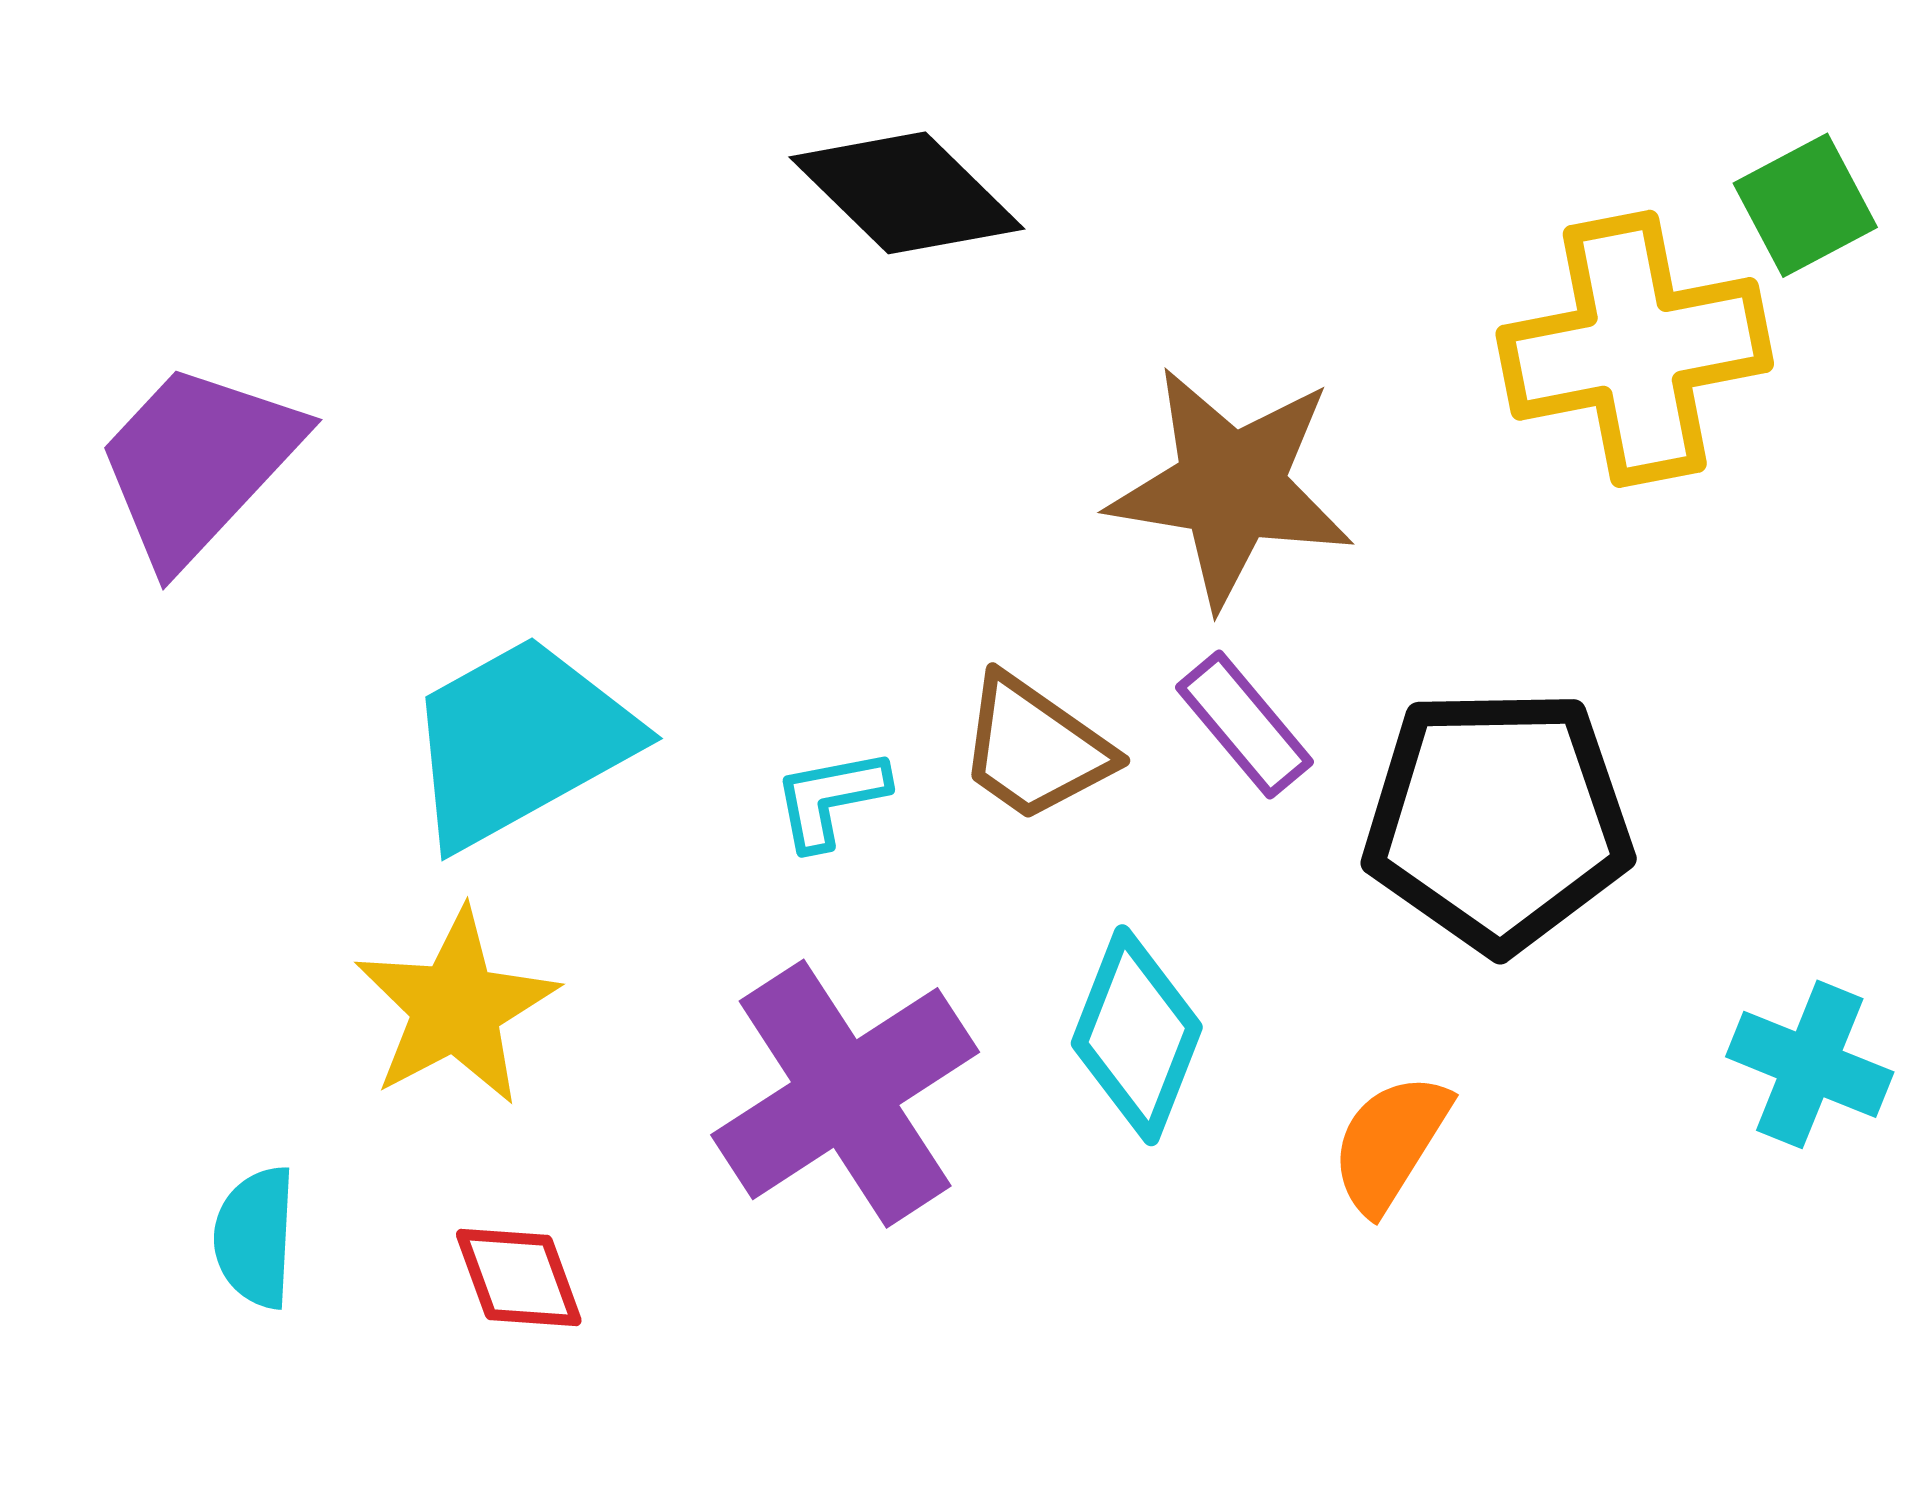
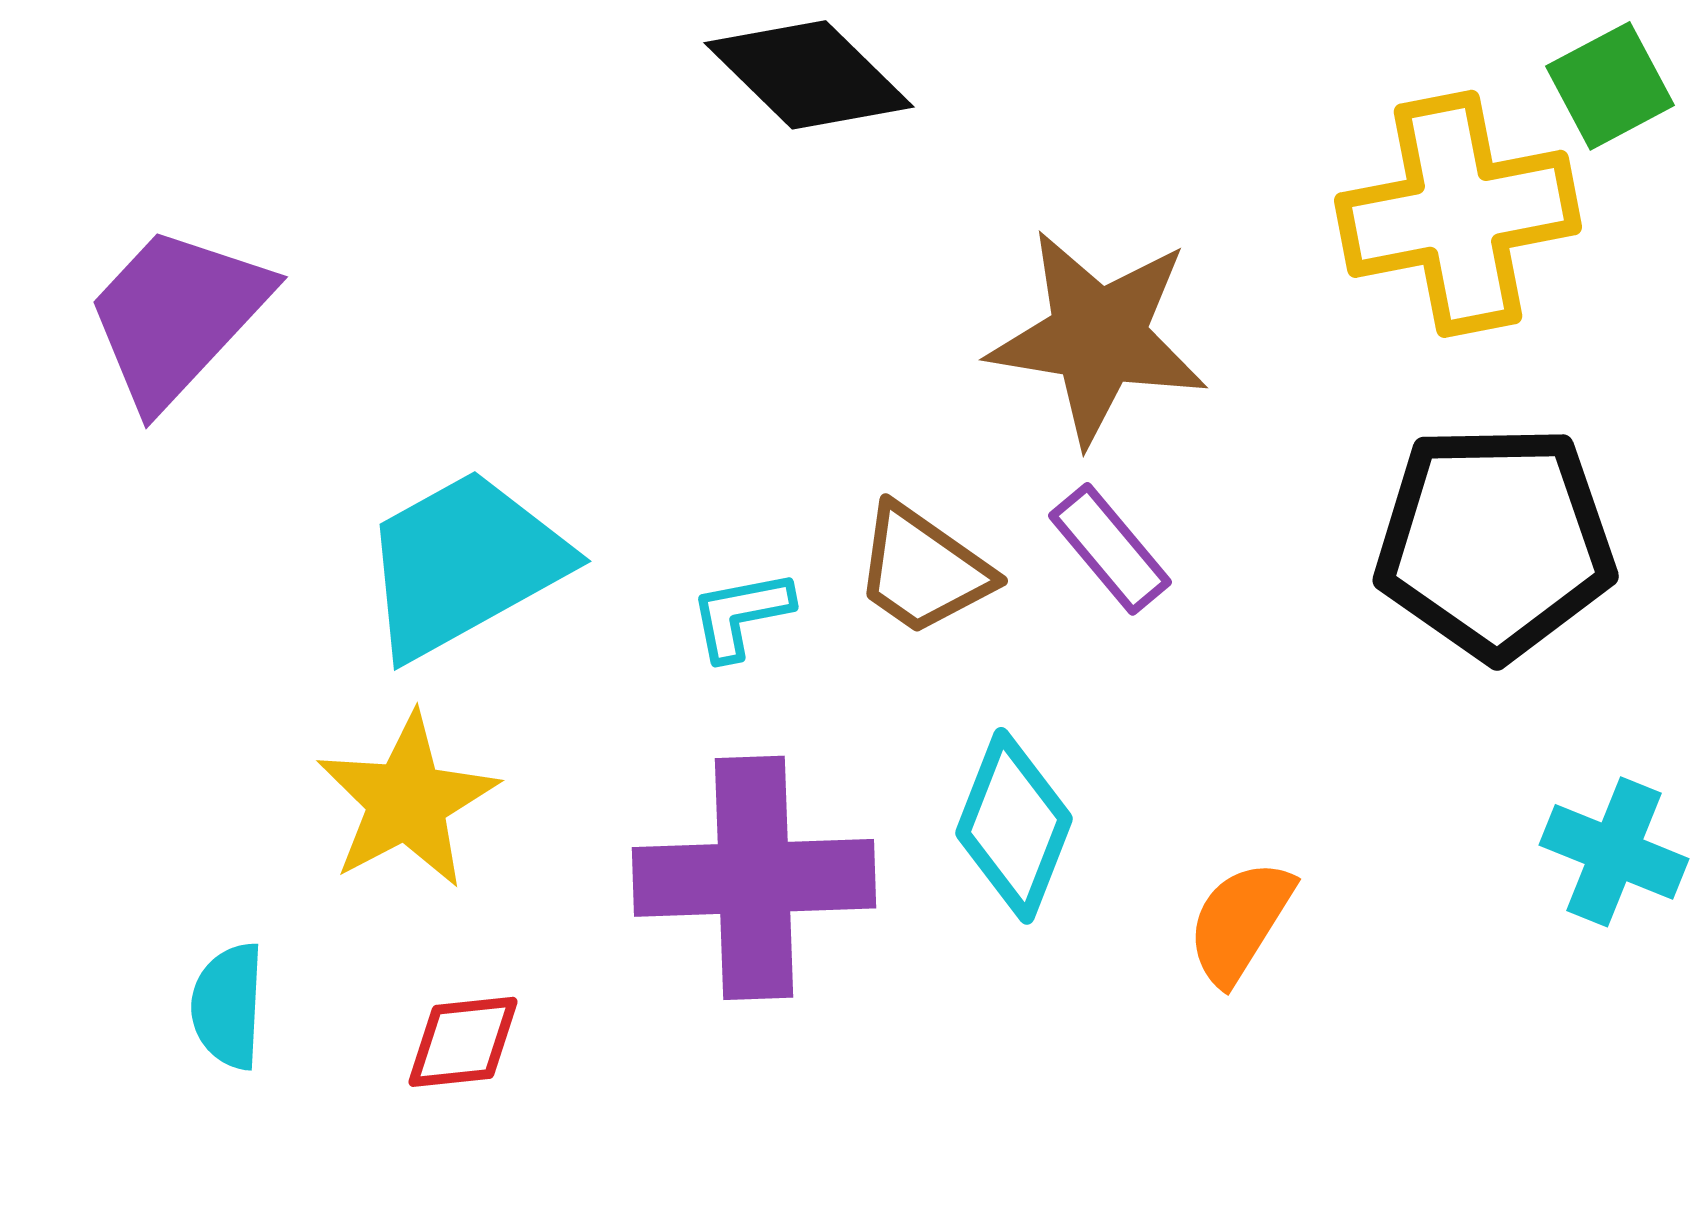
black pentagon: (1498, 820) -> (1495, 542), moved
purple cross: (845, 1094) -> (754, 878), turned 31
red diamond: (519, 1278) -> (463, 1042), turned -76

